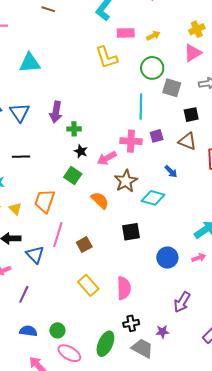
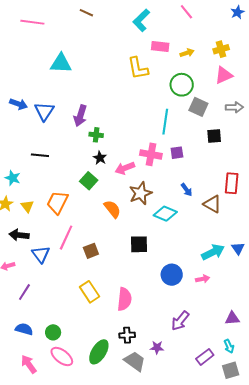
yellow cross: (197, 29) -> (221, 49), moved
brown triangle: (187, 141) -> (212, 204), moved

